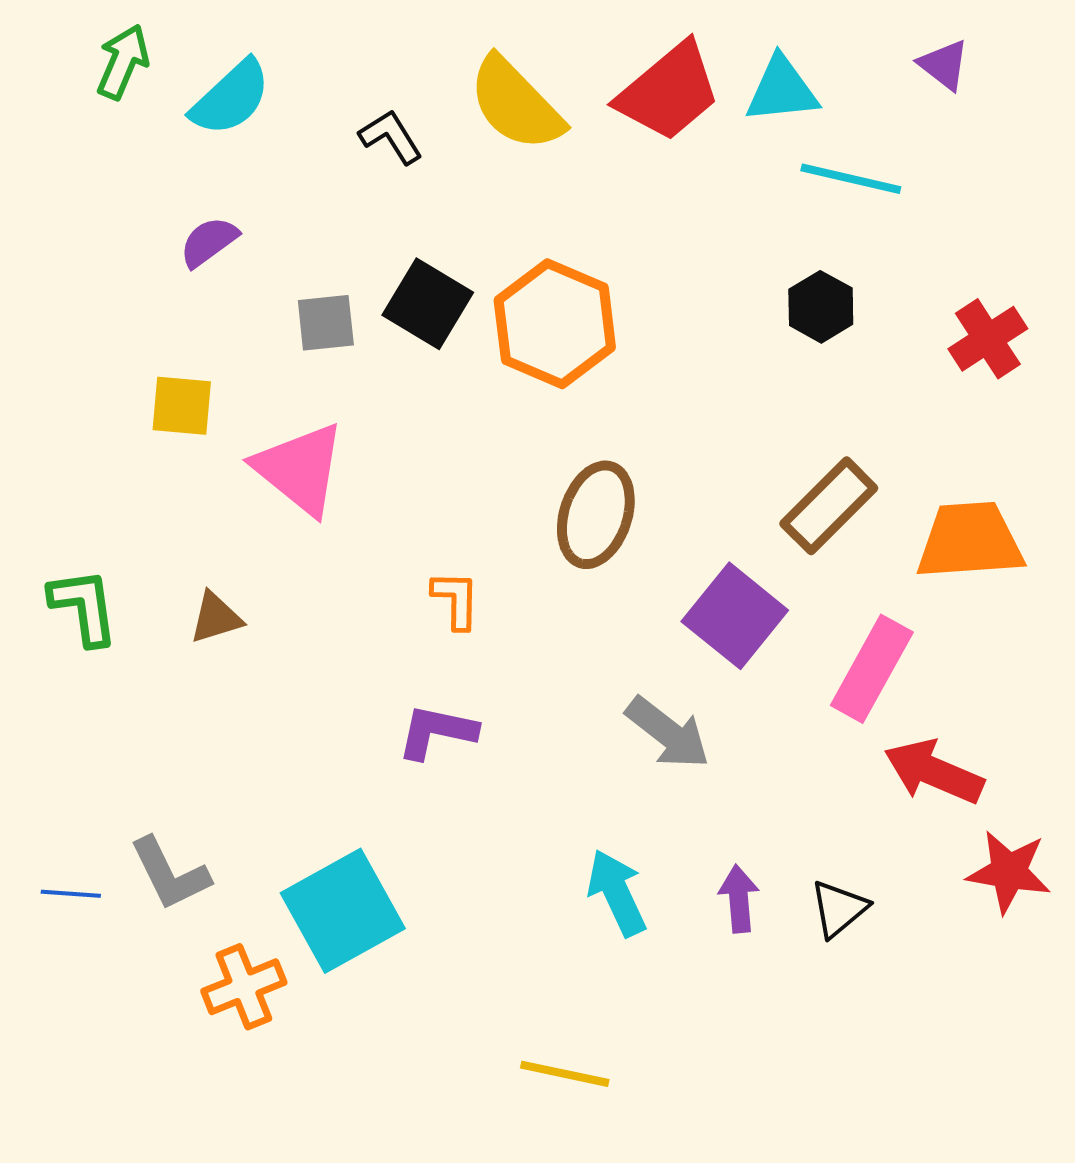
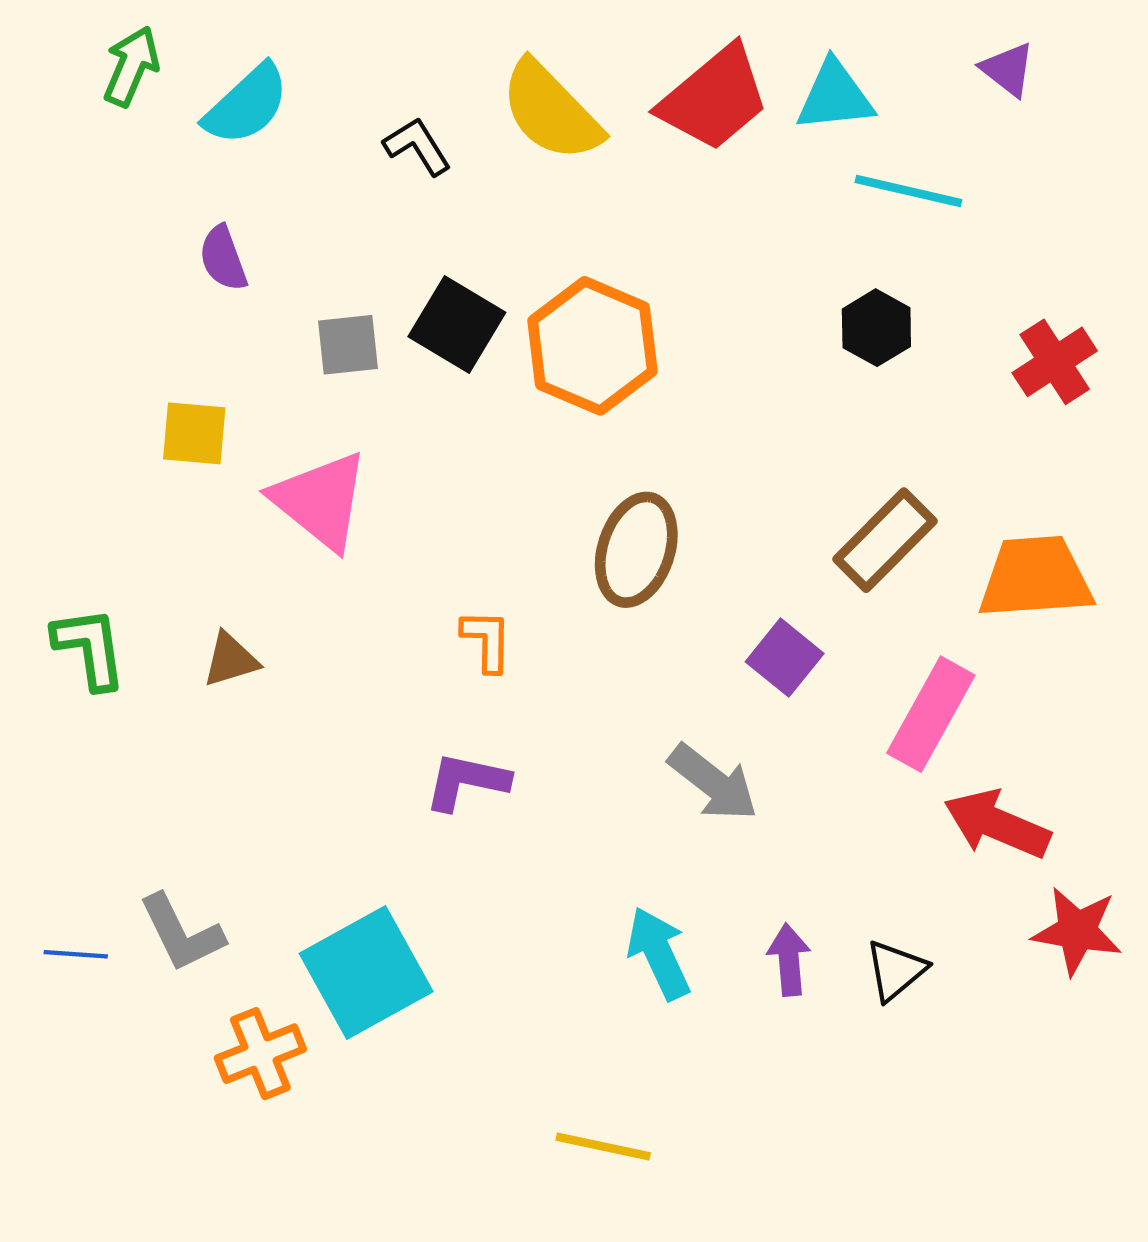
purple semicircle: (209, 242) -> (223, 258), turned -74
purple square: (735, 616) -> (785, 658), size x0.7

